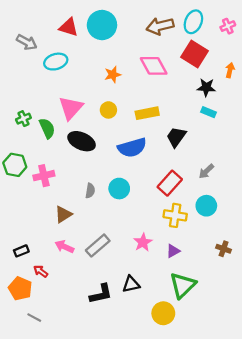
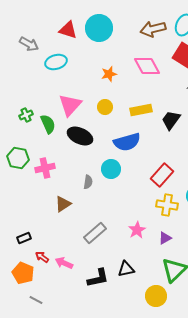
black trapezoid: (176, 137) -> (171, 120), moved
cyan circle: (119, 189) -> (111, 169), moved
pink arrow: (64, 247) -> (64, 263), moved

